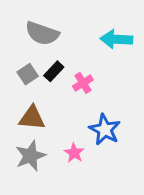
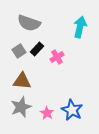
cyan arrow: (116, 39) -> (80, 27), turned 100
blue star: (105, 130) -> (72, 110), moved
pink star: (74, 153) -> (47, 113), moved

